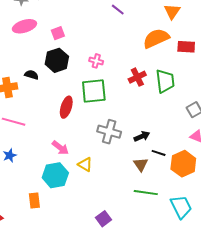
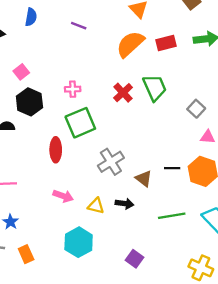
gray cross: (109, 132) -> (111, 162), turned -30
black arrow: (142, 136) -> (125, 204), moved, turned 49
brown triangle: (141, 165) -> (144, 179), moved
cyan hexagon: (55, 175) -> (79, 242), moved
orange rectangle: (34, 201) -> (26, 254), moved

